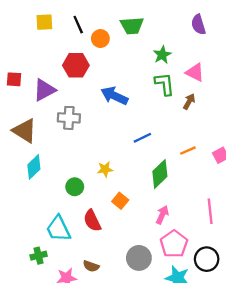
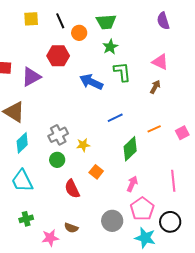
green star: (162, 55) -> (110, 47), moved
green L-shape: (165, 84) -> (122, 72), moved
gray cross: (69, 118) -> (58, 135), moved, turned -30
cyan trapezoid: (58, 229) -> (22, 181), moved

